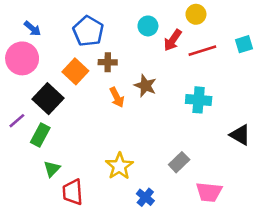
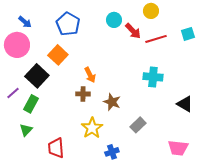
red arrow: (173, 40) -> (133, 31), turned -78
brown cross: (108, 62) -> (83, 94), moved
brown star: (145, 86) -> (112, 102), moved
green triangle: (52, 169) -> (26, 130), moved
pink trapezoid: (209, 192) -> (178, 148), moved
blue cross: (145, 197) -> (112, 152), turned 32

